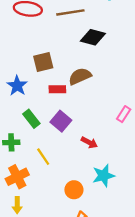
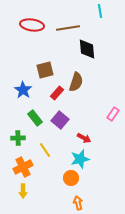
black diamond: (93, 37) -> (87, 49), turned 70
brown semicircle: (80, 76) -> (76, 82), turned 132
red rectangle: (57, 89) -> (57, 93), turned -48
cyan star: (104, 176) -> (80, 159), moved

